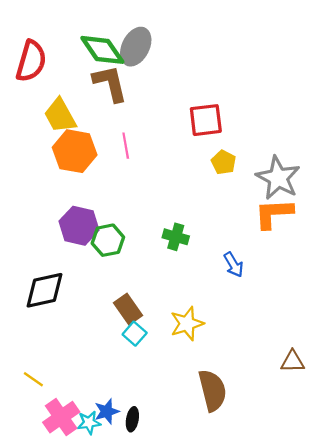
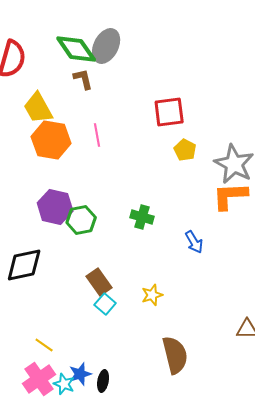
brown L-shape: (110, 83) -> (83, 79), size x0.6
yellow star: (187, 324) -> (152, 295), size x0.7
yellow line: (33, 379) -> (44, 345), moved
cyan star: (89, 423) -> (64, 384), turned 30

